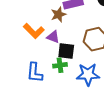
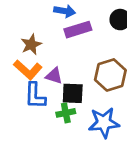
brown star: (59, 14) -> (31, 45), moved
blue L-shape: (35, 73) -> (35, 96), moved

